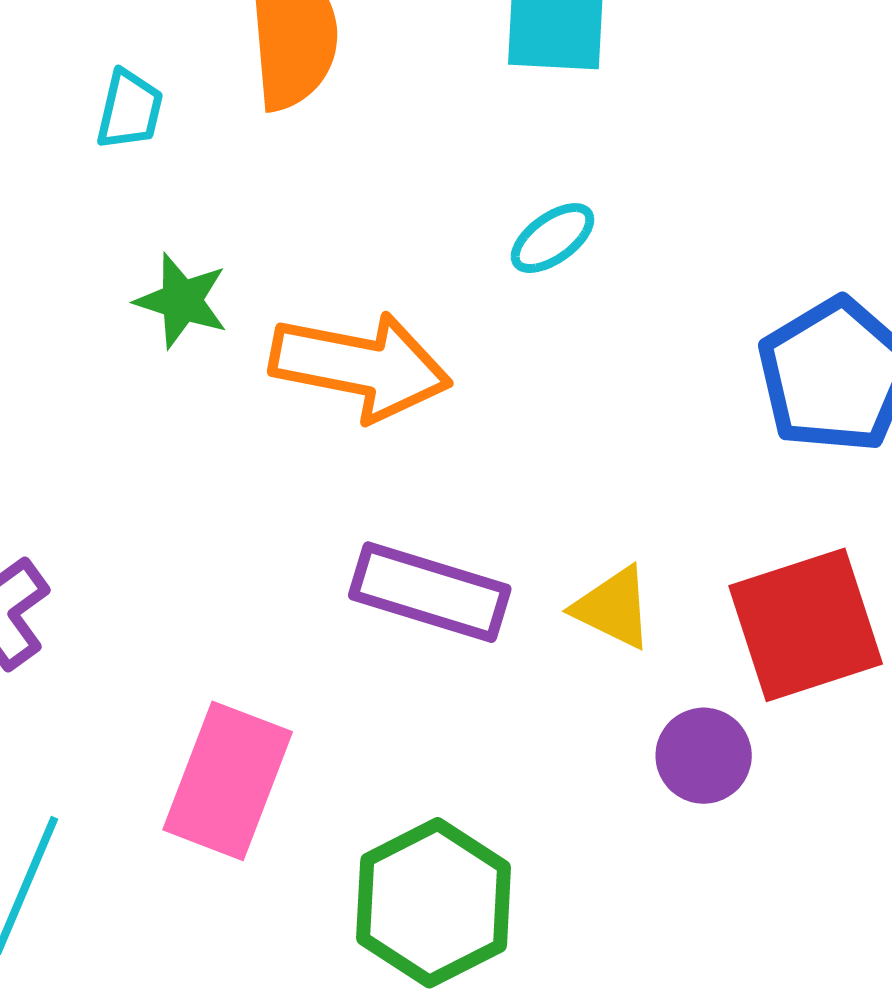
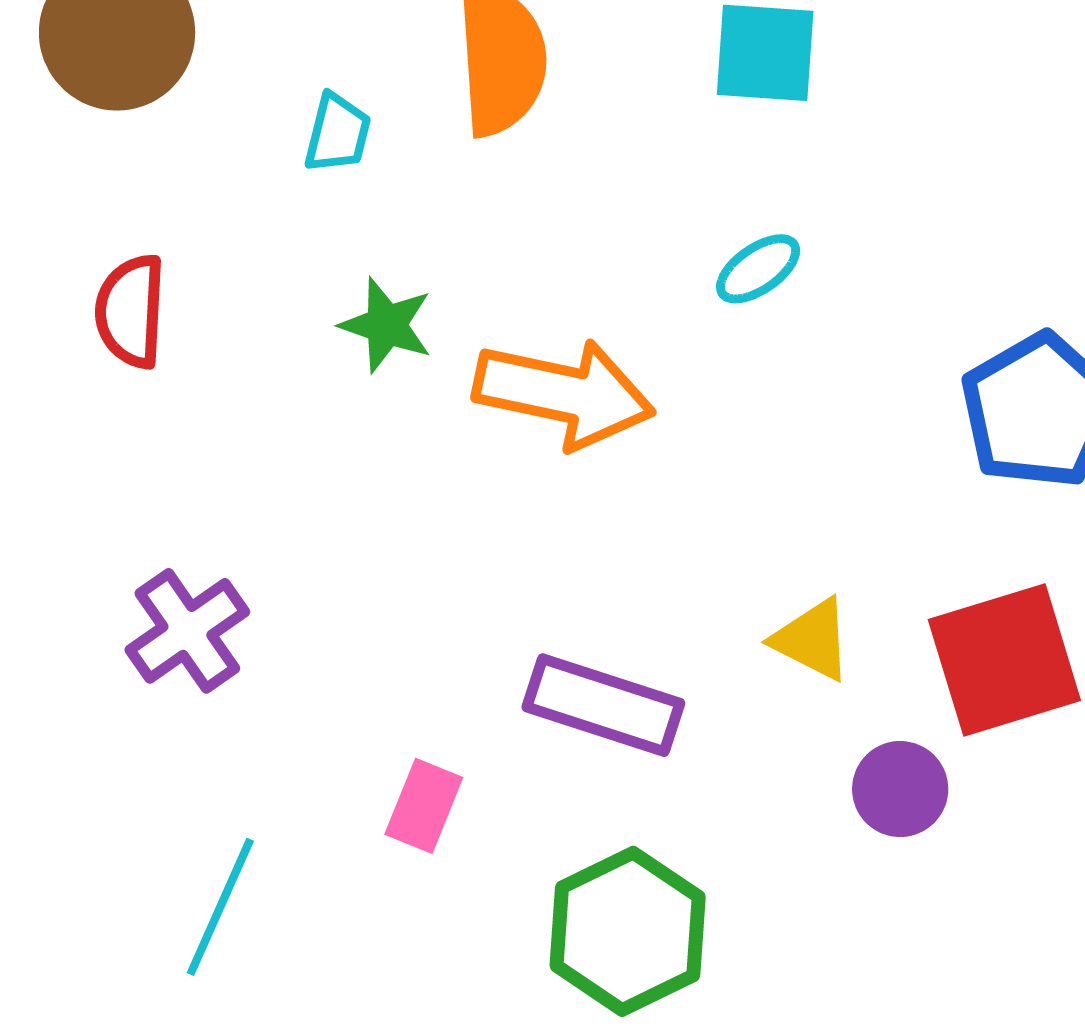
purple rectangle: (430, 592) -> (603, 705), moved
pink rectangle: (228, 781) -> (424, 806), size x0.6

